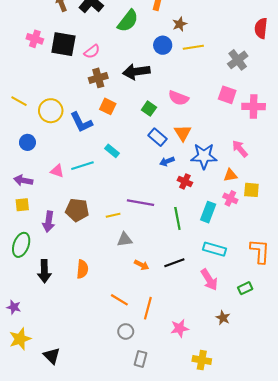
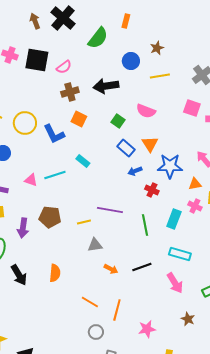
brown star: (180, 24) -> (157, 48), moved
yellow line: (193, 47) -> (160, 76), moved
black arrow: (44, 271) -> (19, 275), turned -30

